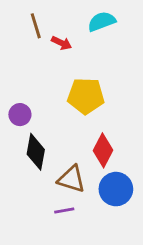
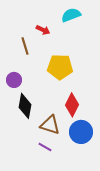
brown line: (36, 26) -> (25, 46), moved
purple line: (64, 211) -> (45, 147), turned 40

